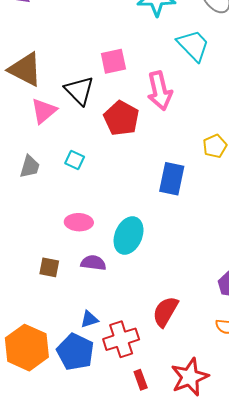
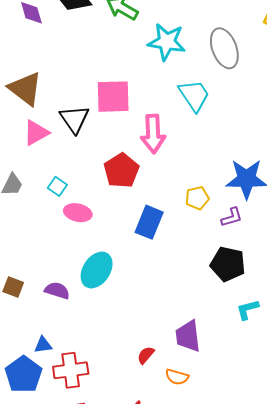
pink square: (113, 61) -> (113, 97), size x1.4
red pentagon: (121, 118) -> (121, 171), moved
pink ellipse: (79, 222) -> (78, 213), moved
red semicircle: (165, 312) -> (146, 355), moved, size x0.6

